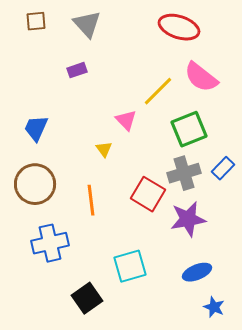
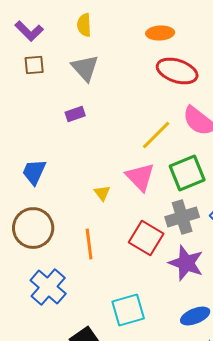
pink triangle: (126, 120) -> (140, 177), moved, size x1.4
purple star: (188, 219) -> (186, 263), turned 30
blue cross: (50, 243) -> (48, 287), turned -36

